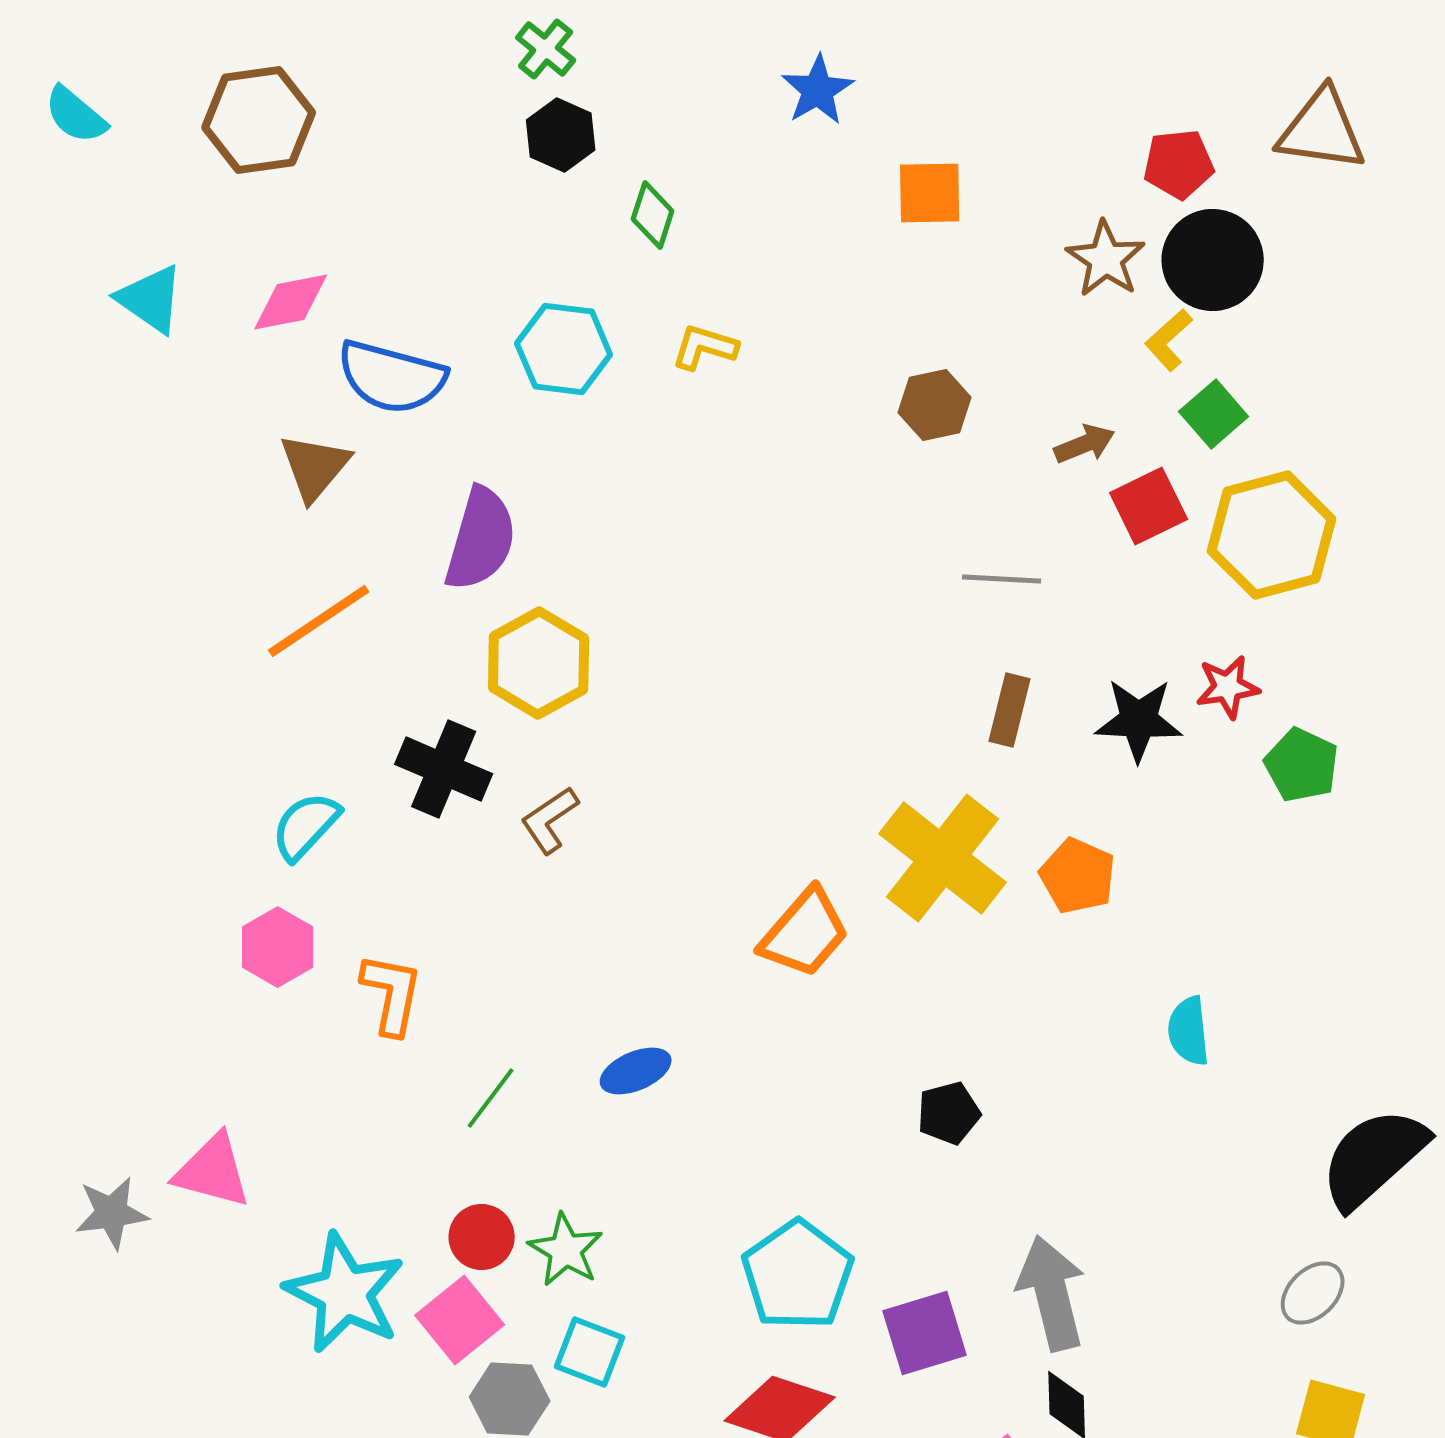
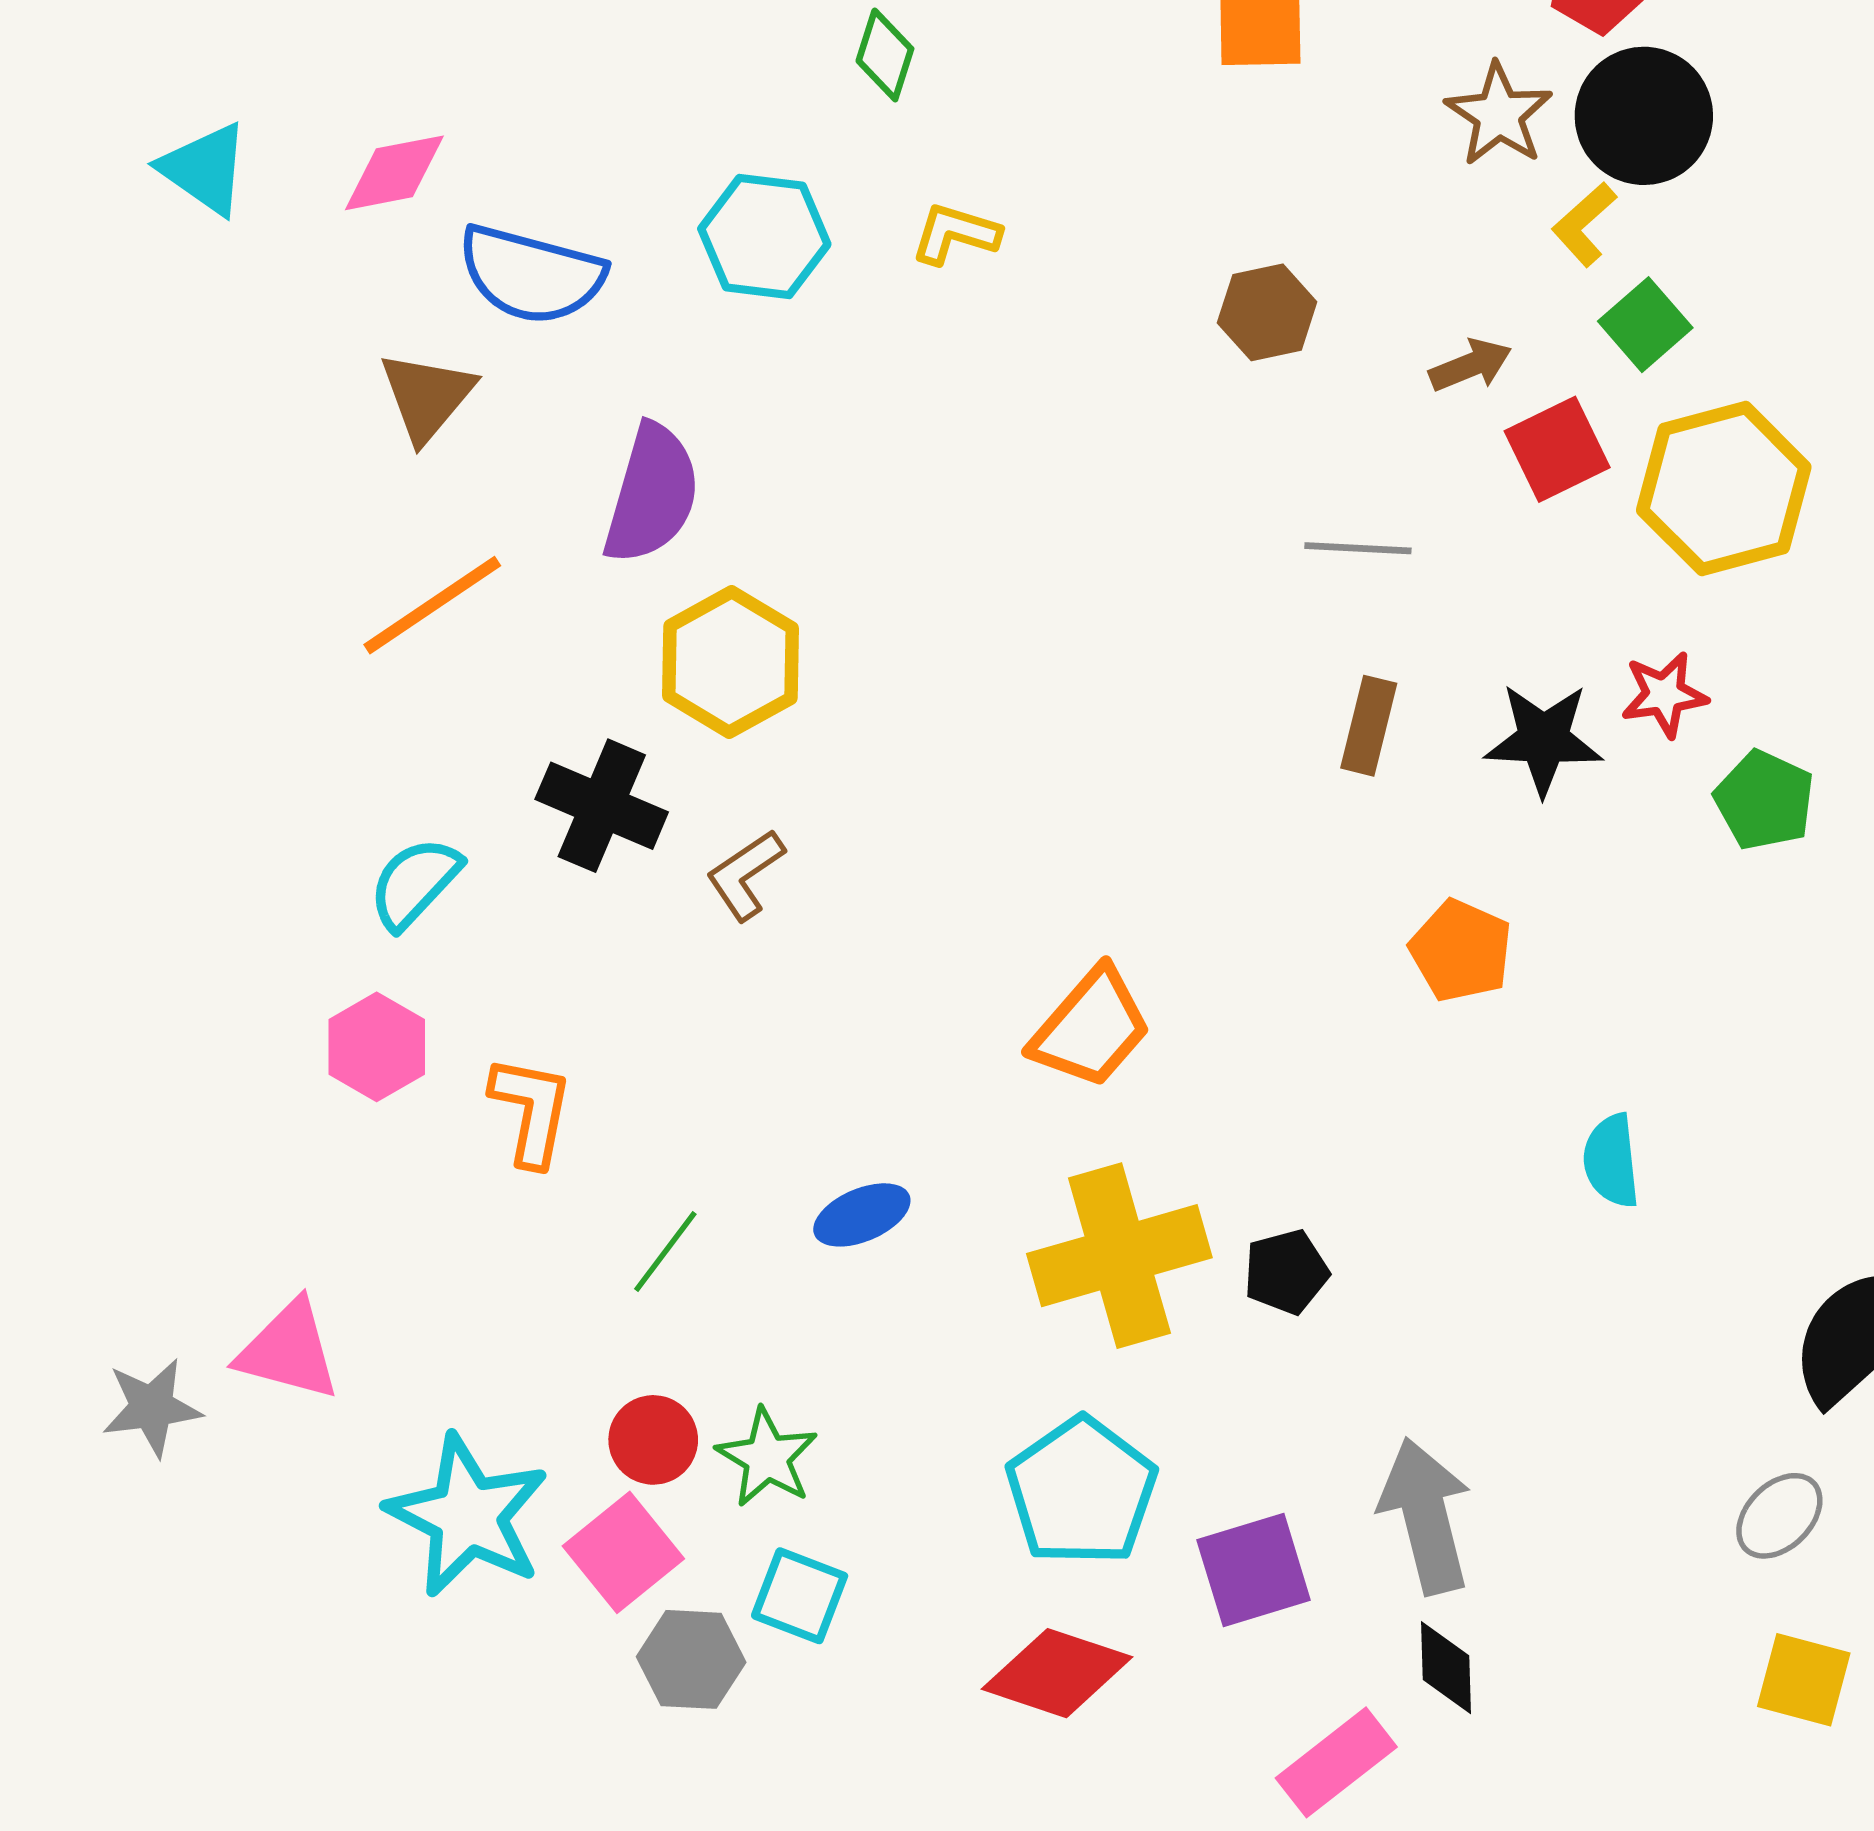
yellow cross: (943, 858) -> (1119, 1256), moved, turned 36

